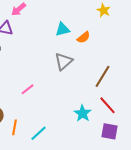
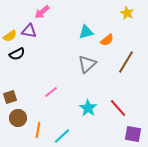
brown line: (103, 76) -> (126, 62), moved
red line: (108, 105) -> (118, 108), moved
cyan star: (83, 113) -> (88, 108), moved

